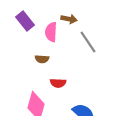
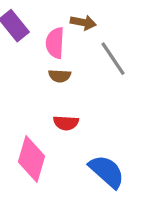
brown semicircle: (42, 59) -> (60, 76), moved

